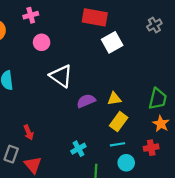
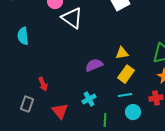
white triangle: (61, 76) -> (72, 18), moved
purple semicircle: (86, 101) -> (94, 65), moved
red triangle: (33, 165) -> (60, 111), moved

